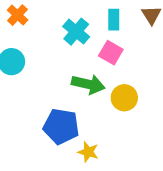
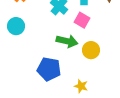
yellow star: (88, 152) -> (81, 86), moved

